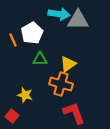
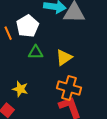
orange cross: (61, 84) -> (69, 88), moved

